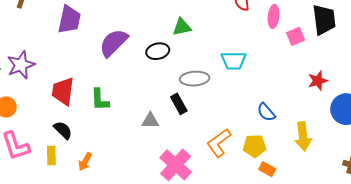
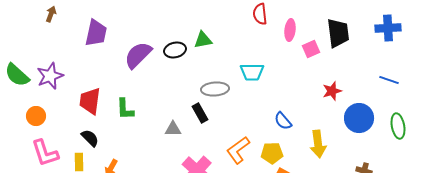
black ellipse: (158, 51) -> (175, 50), moved

